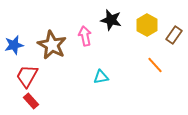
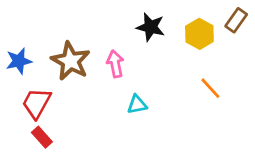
brown rectangle: (174, 35) -> (236, 20), moved
pink arrow: (85, 36) -> (115, 64), moved

